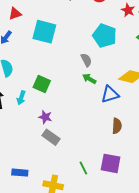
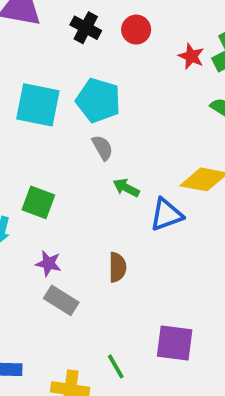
cyan pentagon: (105, 36) -> (98, 100), moved
gray semicircle: (86, 60) -> (102, 148), moved
brown semicircle: (117, 126) -> (117, 267), moved
green line: (83, 168) -> (116, 366), moved

